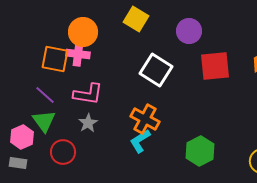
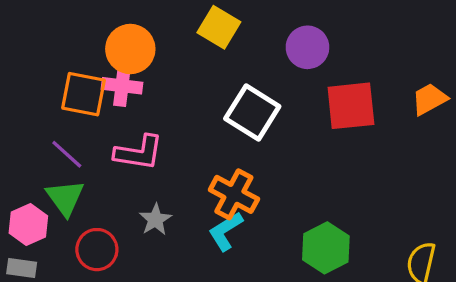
gray star: (88, 123) -> (155, 219), moved

